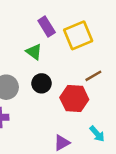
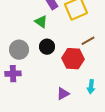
cyan arrow: (97, 134) -> (91, 87), turned 48

